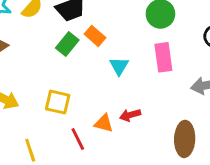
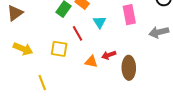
red line: (78, 139) -> (77, 33), moved
brown ellipse: (185, 139) -> (129, 68), moved

